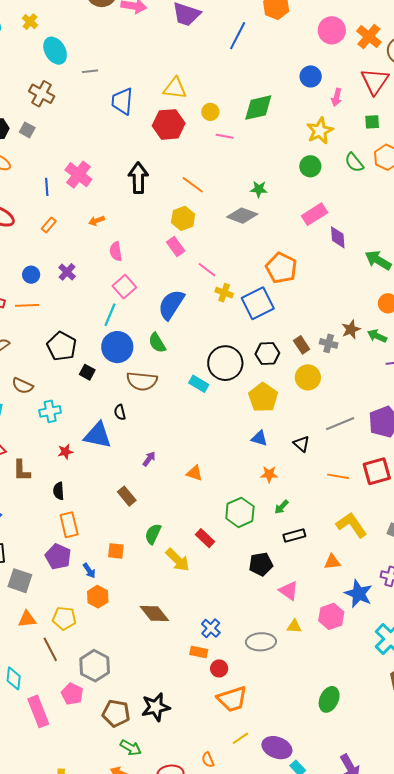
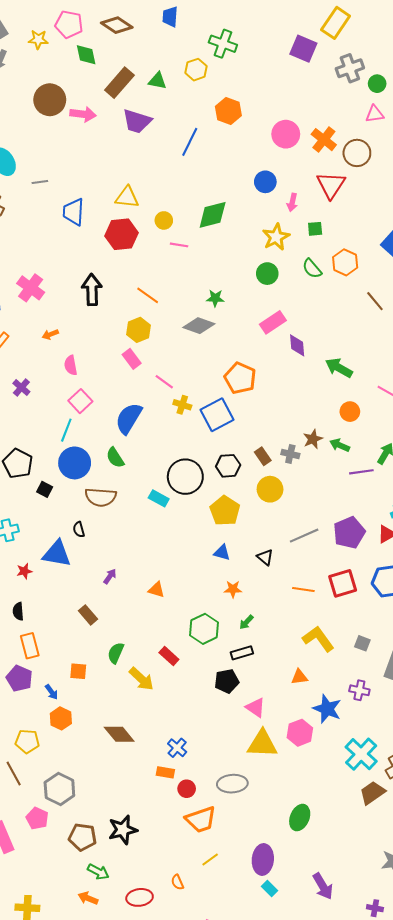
green square: (372, 122) -> (315, 229), moved
black rectangle: (294, 536) -> (242, 653), moved
yellow triangle: (294, 626) -> (262, 744), size x2.0
gray ellipse: (261, 642) -> (232, 784), moved
purple ellipse: (277, 748) -> (263, 859), moved, turned 76

